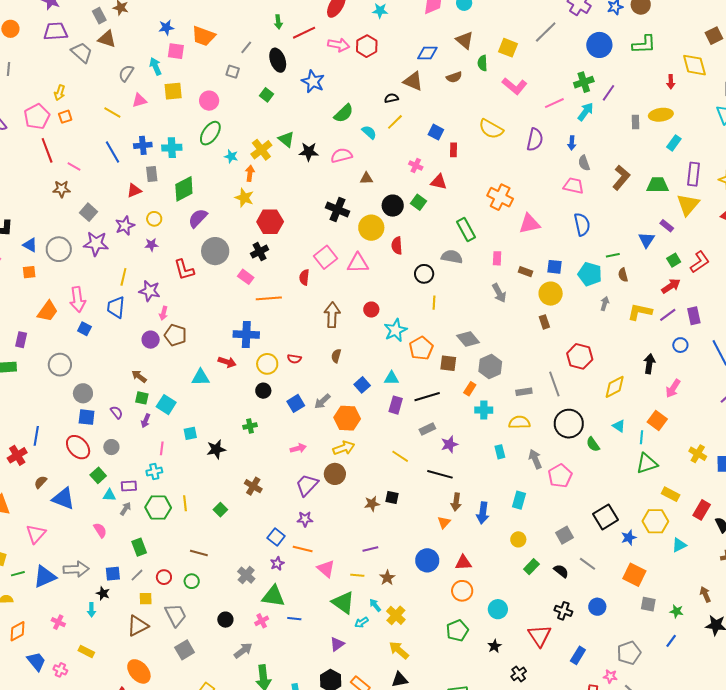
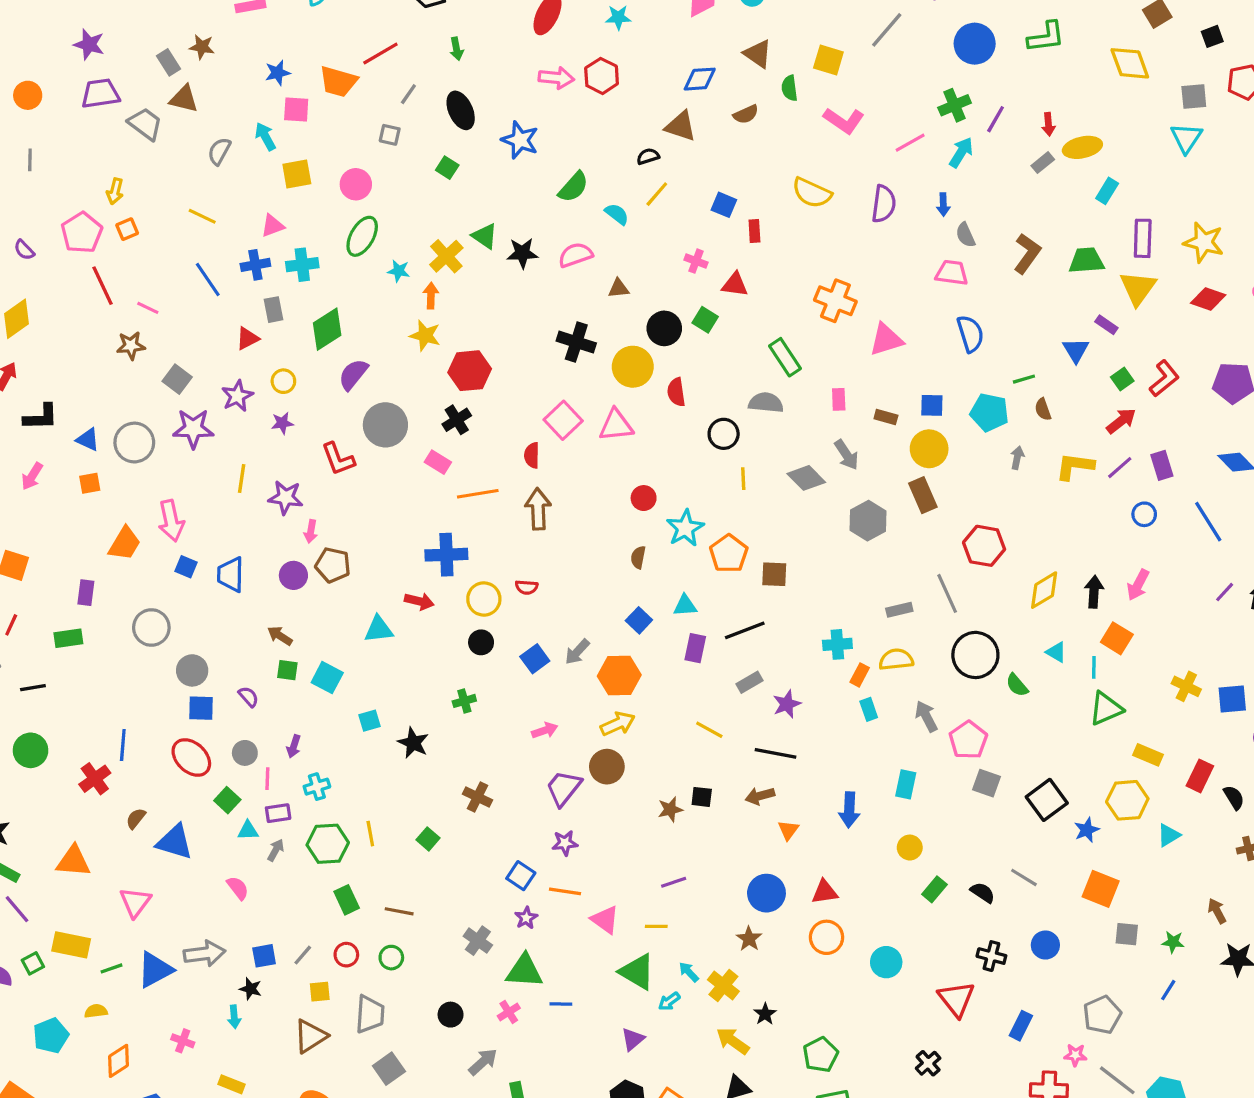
red line: (304, 33) -> (380, 54), moved
red arrow: (671, 82) -> (1048, 124), moved
pink triangle: (139, 100) -> (273, 226), moved
gray rectangle: (636, 122) -> (1043, 163), turned 56
blue trapezoid: (116, 307) -> (231, 575), moved
brown arrow: (332, 315) -> (538, 509), moved
brown rectangle: (544, 322) -> (923, 495), size x1.5
gray diamond: (468, 339) -> (806, 478), moved
brown semicircle: (336, 356) -> (638, 557), moved
black arrow: (649, 364) -> (1094, 592), moved
gray hexagon: (490, 366) -> (868, 521), moved
orange rectangle: (470, 389) -> (860, 675), moved
purple arrow: (146, 421) -> (294, 746), moved
pink line: (162, 448) -> (267, 779), moved
black star: (216, 449) -> (413, 743), turned -30
brown arrow: (456, 502) -> (760, 796), moved, turned 72
gray square: (564, 535) -> (986, 783), moved, turned -36
green rectangle: (139, 547) -> (347, 900), moved
brown star: (387, 578) -> (749, 939), moved
gray trapezoid: (176, 615) -> (370, 1014), turned 35
green pentagon: (457, 631) -> (821, 1055), moved
black star: (494, 646) -> (765, 1014), moved

